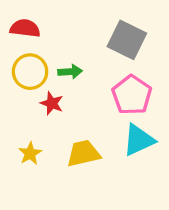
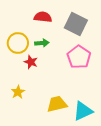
red semicircle: (25, 28) -> (43, 17), moved
cyan triangle: (139, 140) -> (83, 111), moved
yellow trapezoid: (83, 153) -> (57, 104), moved

